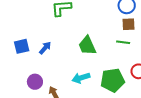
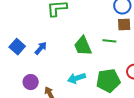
green line: (123, 42) -> (109, 41), moved
blue square: (22, 46) -> (17, 47), turned -35

